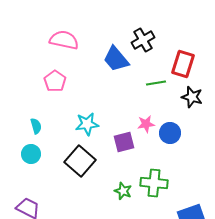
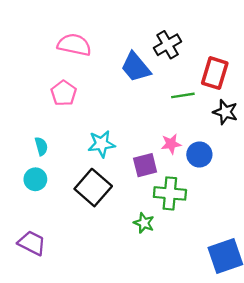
green cross: (154, 183) -> (170, 193), moved

